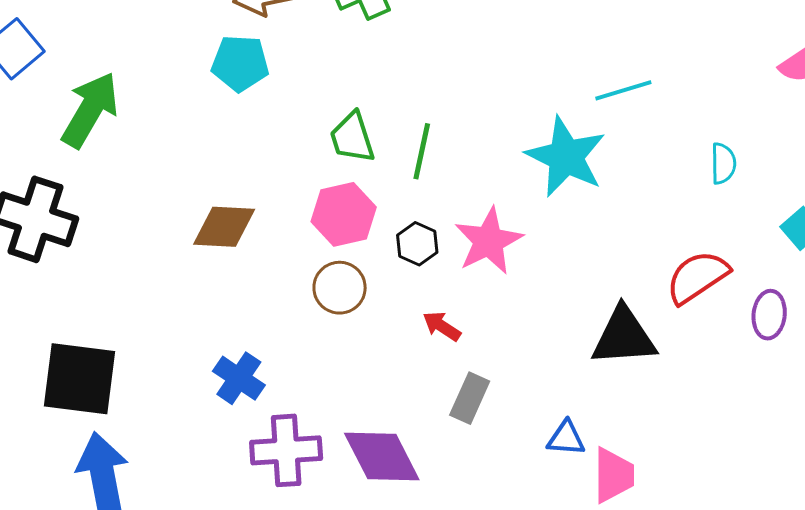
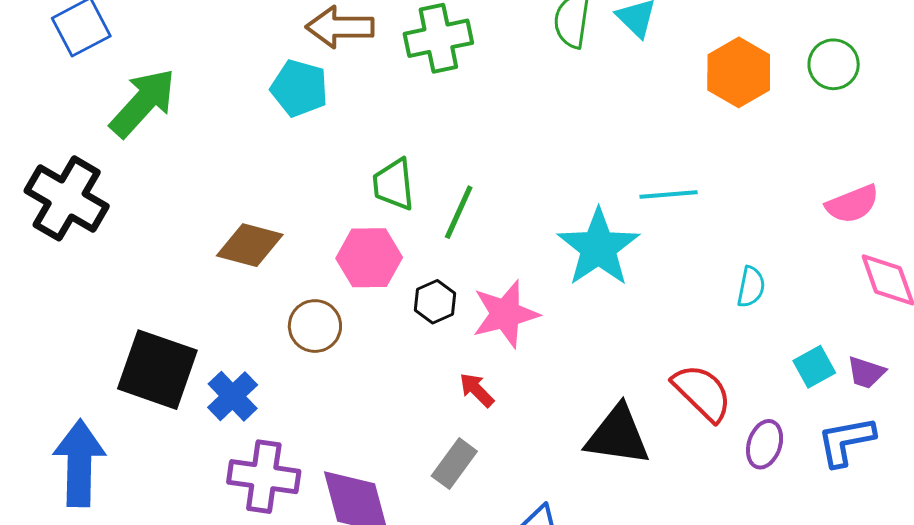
red semicircle: (697, 277) -> (702, 393), turned 66
brown circle: (340, 288) -> (315, 326), moved
red arrow: (442, 326) -> (477, 390), moved
black square: (79, 379) -> (157, 370), moved

